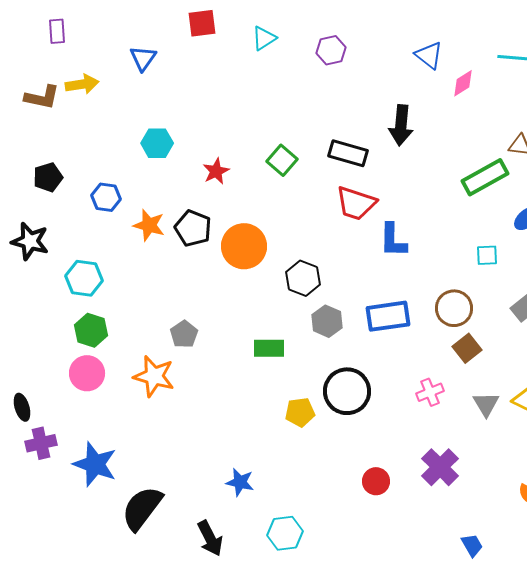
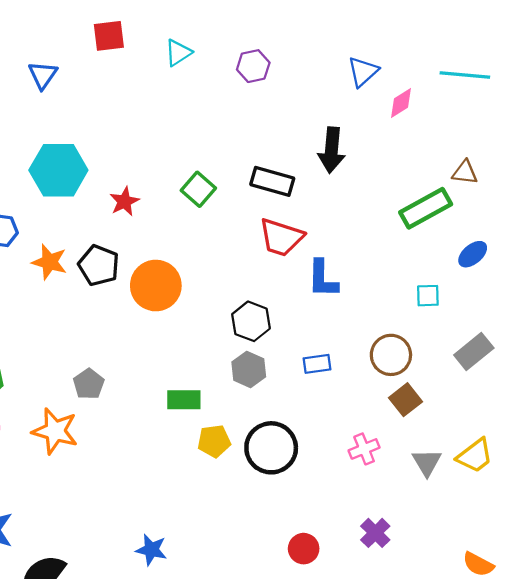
blue triangle: (429, 55) -> (363, 72), turned 40
cyan hexagon: (157, 143) -> (58, 170), size x1.6
black hexagon: (303, 278) -> (251, 321), moved
blue rectangle: (388, 316) -> (317, 364), size x0.6
yellow pentagon: (300, 412) -> (214, 441), moved
purple cross: (440, 467) -> (375, 533), size x0.7

